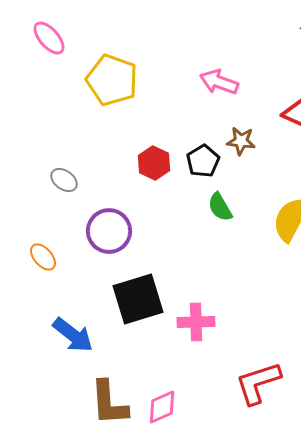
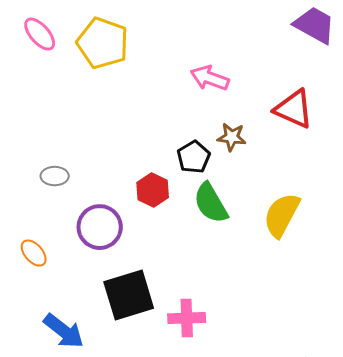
yellow pentagon: (112, 80) -> (103, 43), moved
red hexagon: (154, 163) -> (153, 190), moved
gray ellipse: (64, 180) -> (55, 176), turned -36
green semicircle: (220, 207) -> (211, 203), size x1.4

